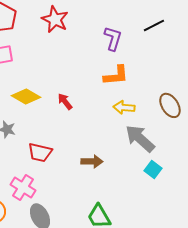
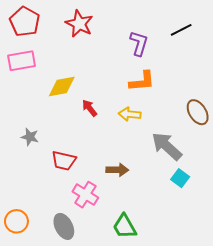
yellow diamond: (26, 96) -> (62, 86), moved, turned -40
yellow arrow: (124, 107) -> (130, 114), moved
pink cross: (23, 187) -> (85, 195), moved

